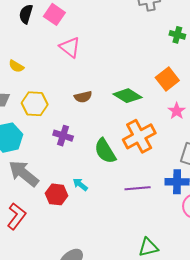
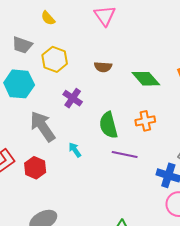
orange cross: (139, 136) -> (145, 121), size x0.6
gray arrow: (24, 173) -> (43, 126), moved
purple line: (138, 188) -> (125, 155), moved
red hexagon: (57, 194) -> (35, 168), moved

